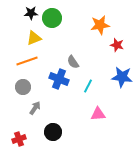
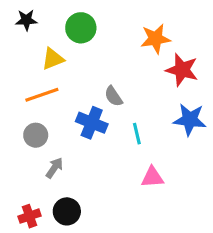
black star: (31, 13) -> (26, 20), moved
red star: (117, 45) -> (182, 70), size x1.5
cyan line: (88, 86) -> (137, 134), turned -40
black circle: (53, 132) -> (67, 211), moved

